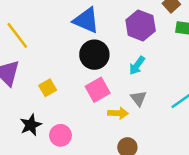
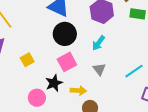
yellow arrow: (118, 113) -> (78, 91), moved
black star: (31, 125) -> (54, 83), moved

